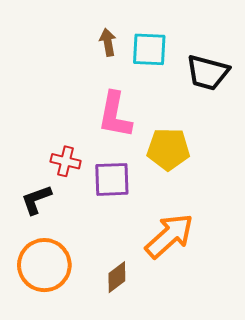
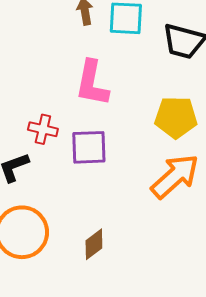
yellow pentagon: (168, 149) -> (176, 117), moved
orange arrow: (169, 236) -> (175, 176), moved

